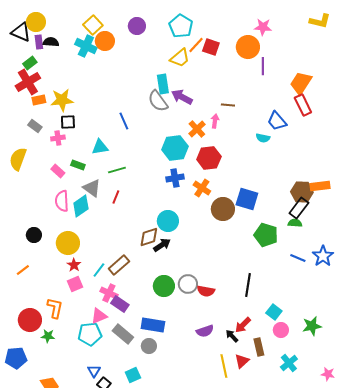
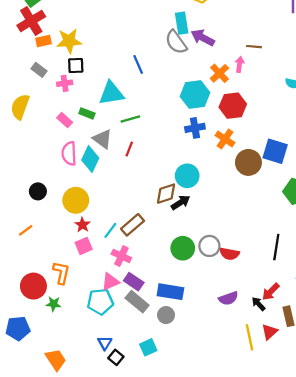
cyan triangle: (100, 147) -> (111, 93), size x1.4
cyan diamond: (81, 206) -> (90, 159), turned -30
purple rectangle: (120, 304) -> (134, 282), moved

